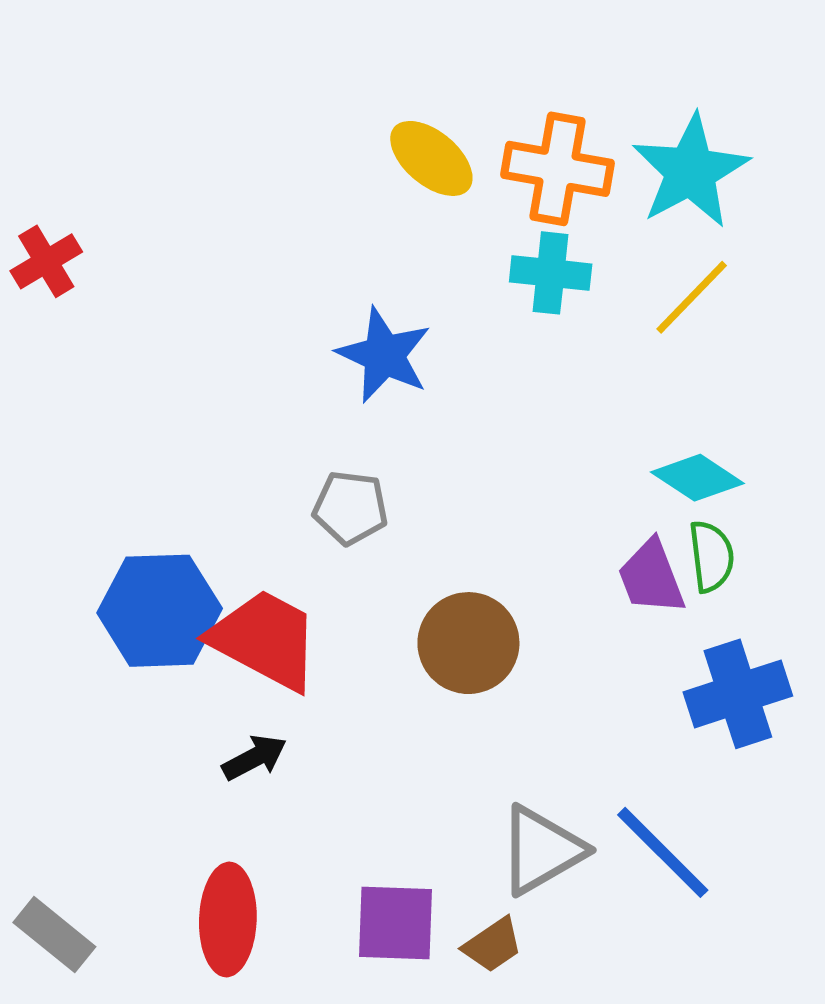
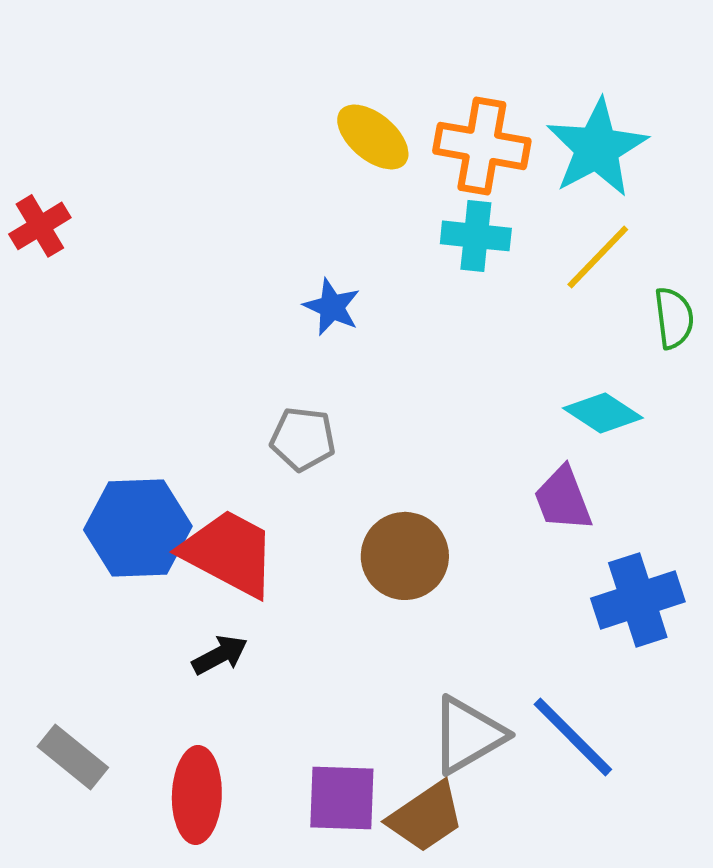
blue star: (384, 355) -> (332, 307), size x0.7
green semicircle: (711, 556) -> (674, 318), moved
gray rectangle: (54, 935) -> (73, 757), moved
brown trapezoid: (493, 945) -> (426, 817), size x1.5

